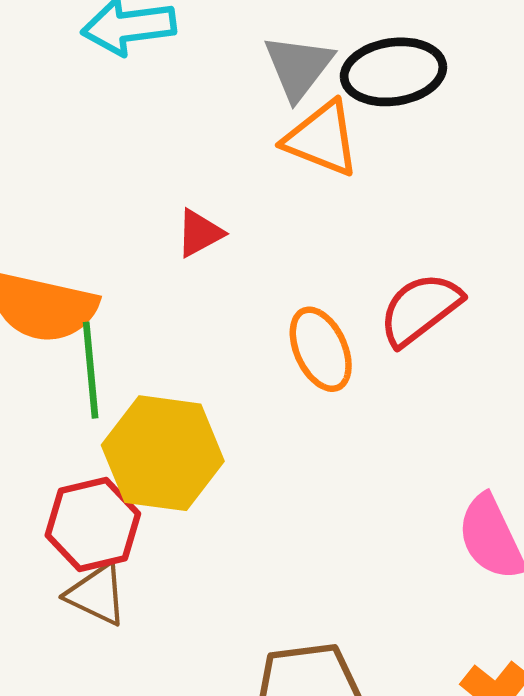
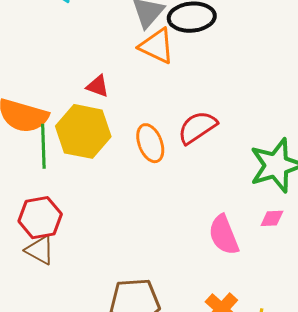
red triangle: (200, 233) -> (98, 86), turned 45
yellow hexagon: (163, 453) -> (83, 131), moved

